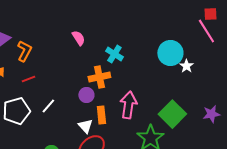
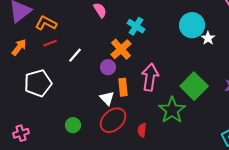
orange L-shape: (24, 51) -> (46, 23), turned -90
orange cross: (99, 77) -> (121, 49), turned -30
red line: (28, 79) -> (50, 43), moved
white line: (48, 106) -> (75, 55), moved

